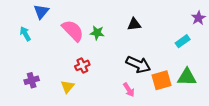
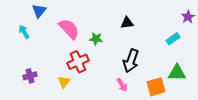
green star: (97, 33) -> (96, 39), moved
black arrow: (138, 64) -> (131, 61), turned 85
red cross: (82, 65) -> (78, 62), size x1.5
orange square: (162, 80) -> (156, 87), moved

